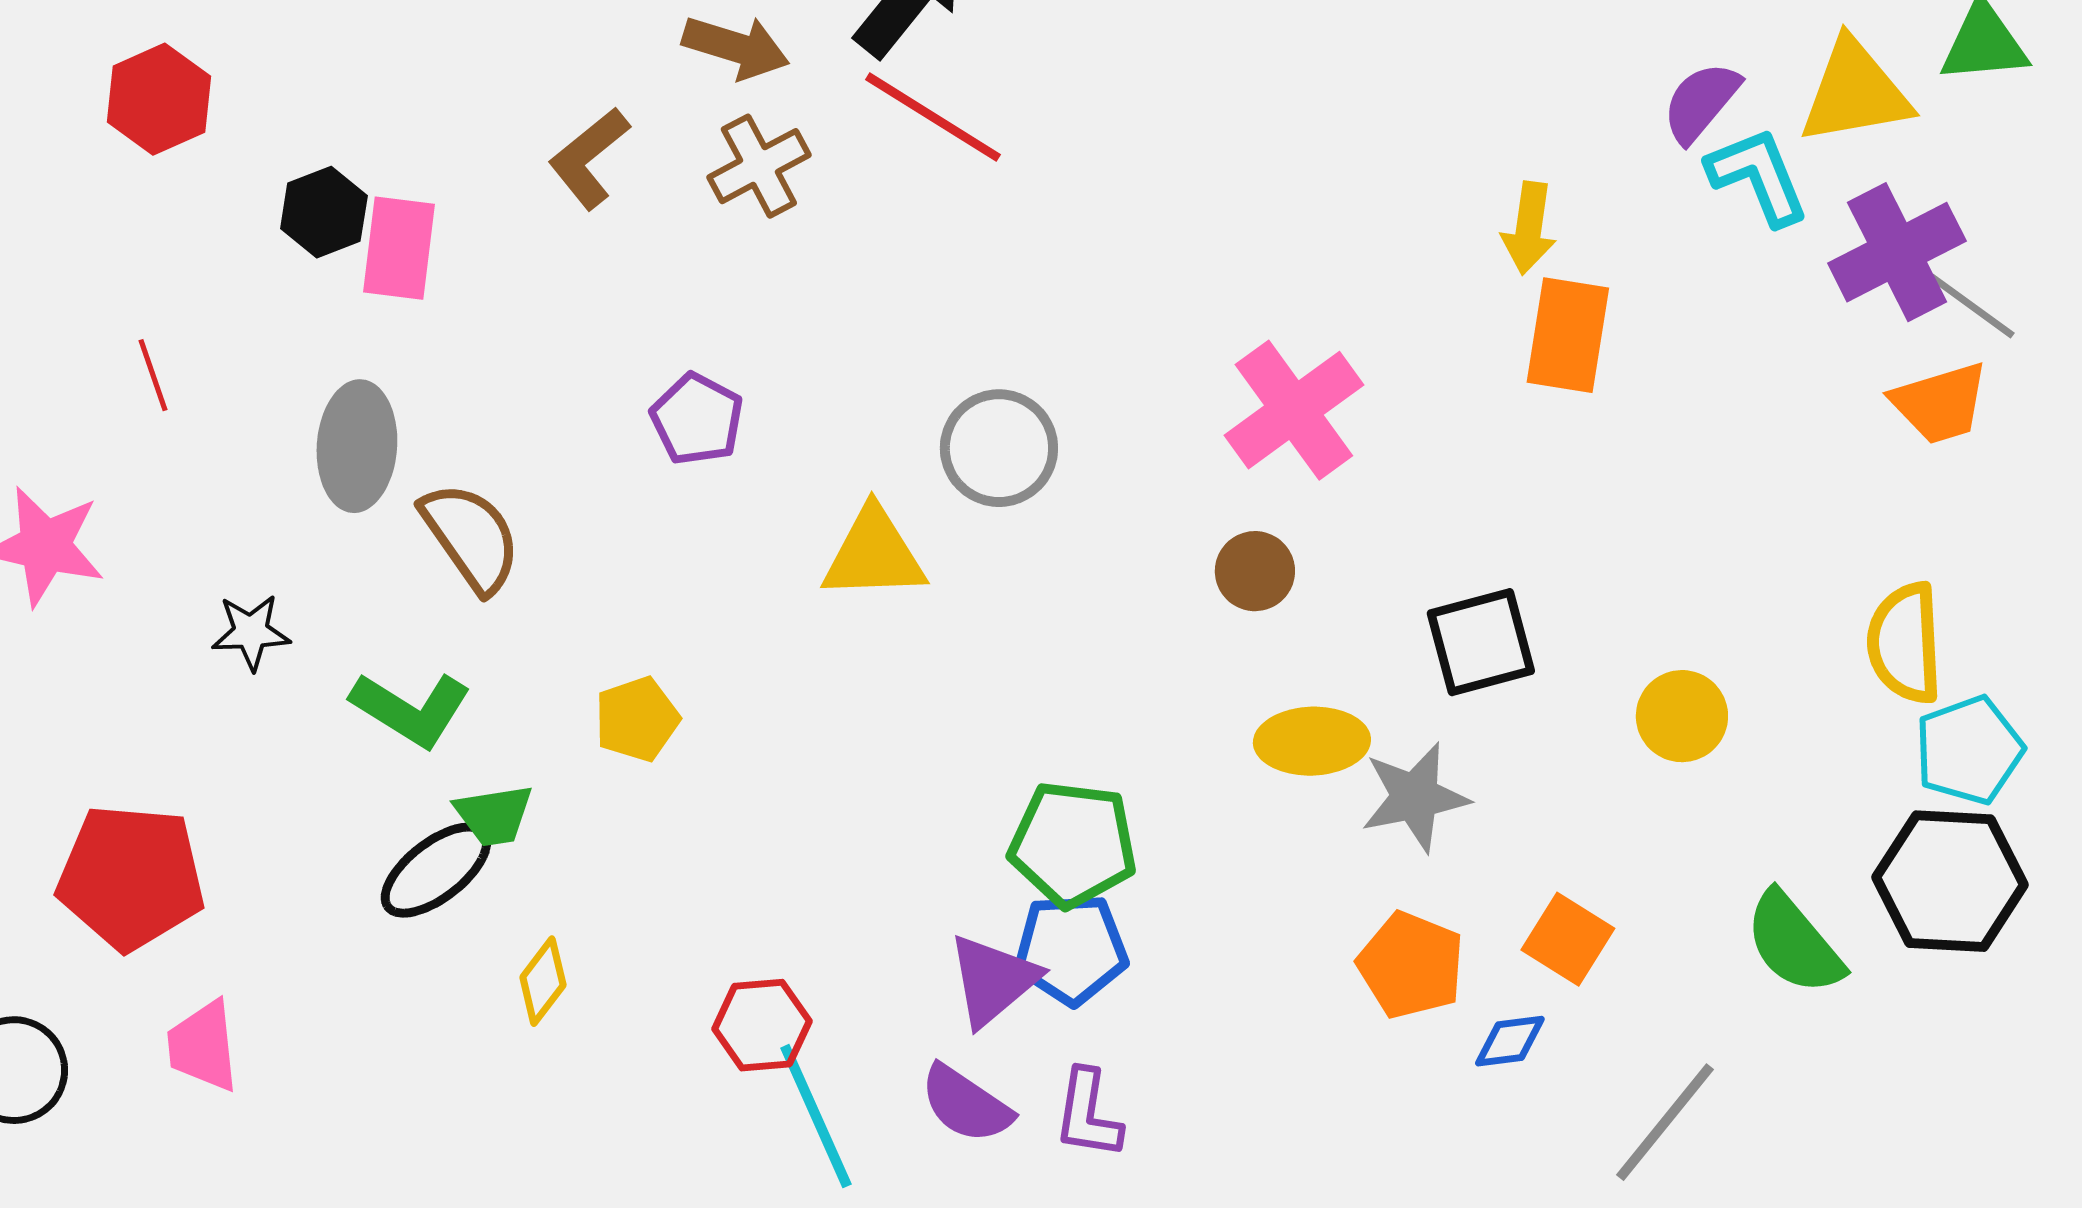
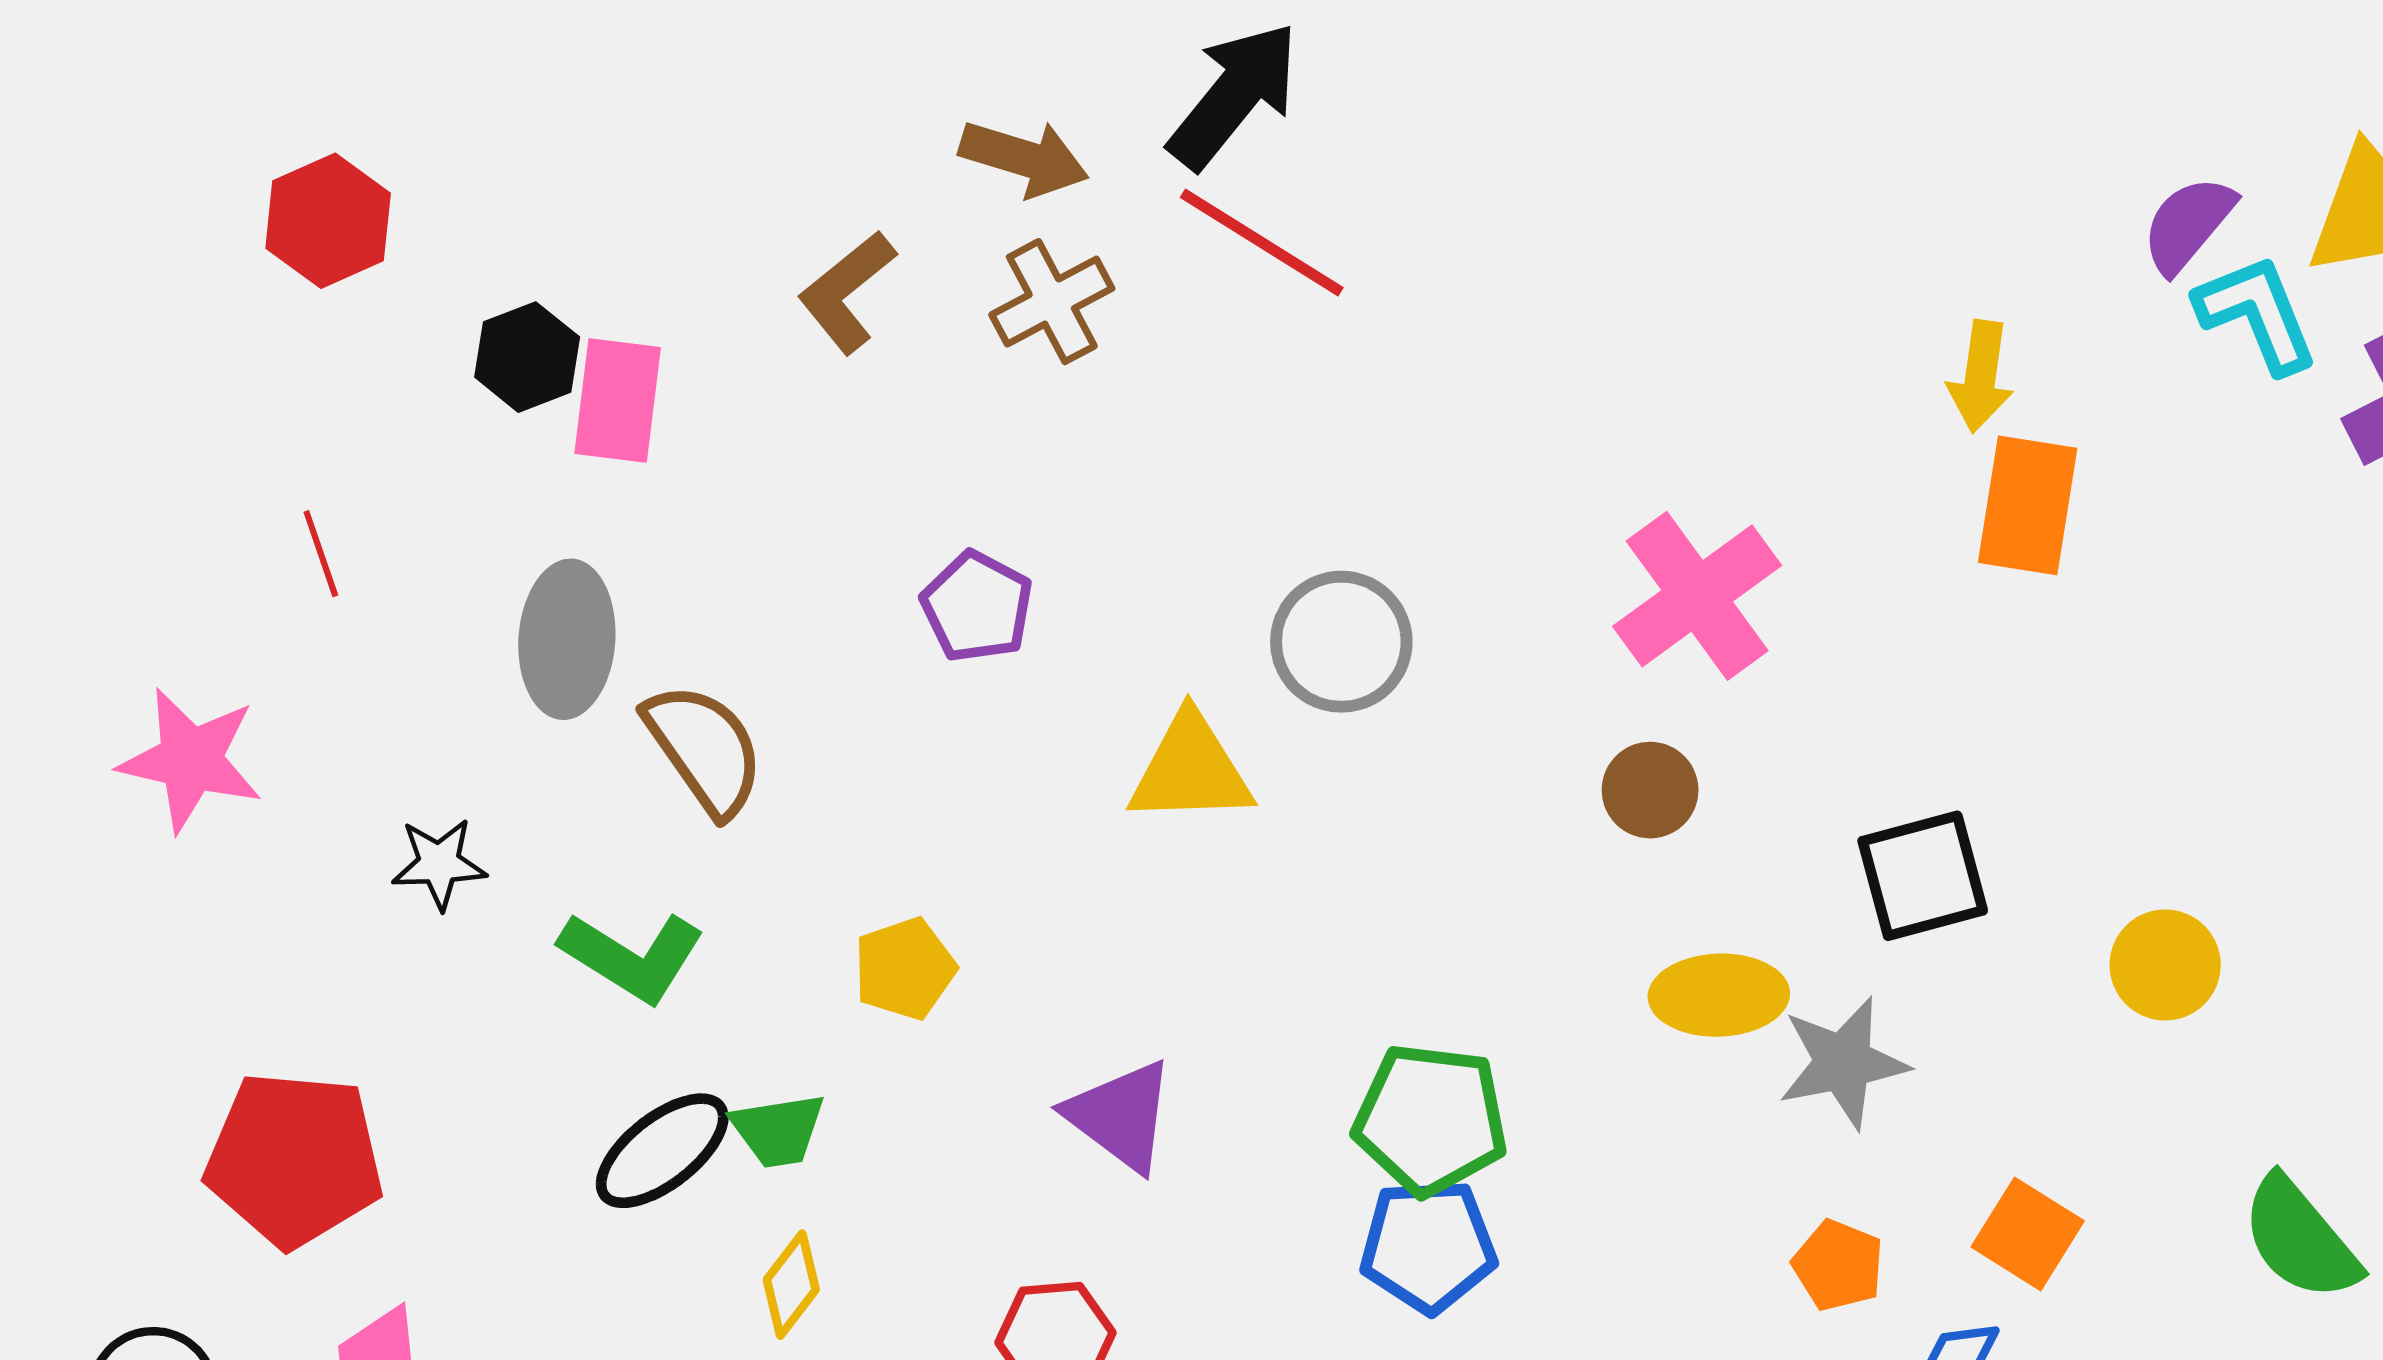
green trapezoid: (494, 815) -> (778, 1130), moved
orange pentagon: (1411, 965) -> (1838, 1265), size x0.7
purple triangle: (993, 980) -> (1121, 1116), moved, turned -43

